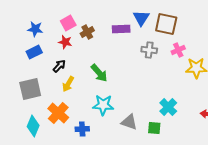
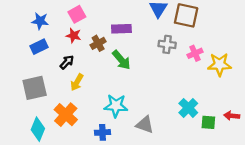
purple rectangle: (121, 29) -> (121, 29), moved
brown cross: (87, 32) -> (98, 43), moved
pink cross: (178, 50) -> (195, 53), moved
green arrow: (99, 73) -> (121, 60), moved
green square: (154, 128) -> (208, 122), moved
blue cross: (82, 129) -> (103, 132), moved

